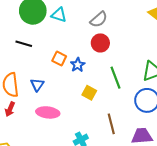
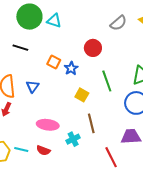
gray semicircle: (99, 19) -> (118, 23), moved
pink ellipse: (48, 112) -> (48, 125), moved
brown line: (111, 124) -> (91, 123), moved

